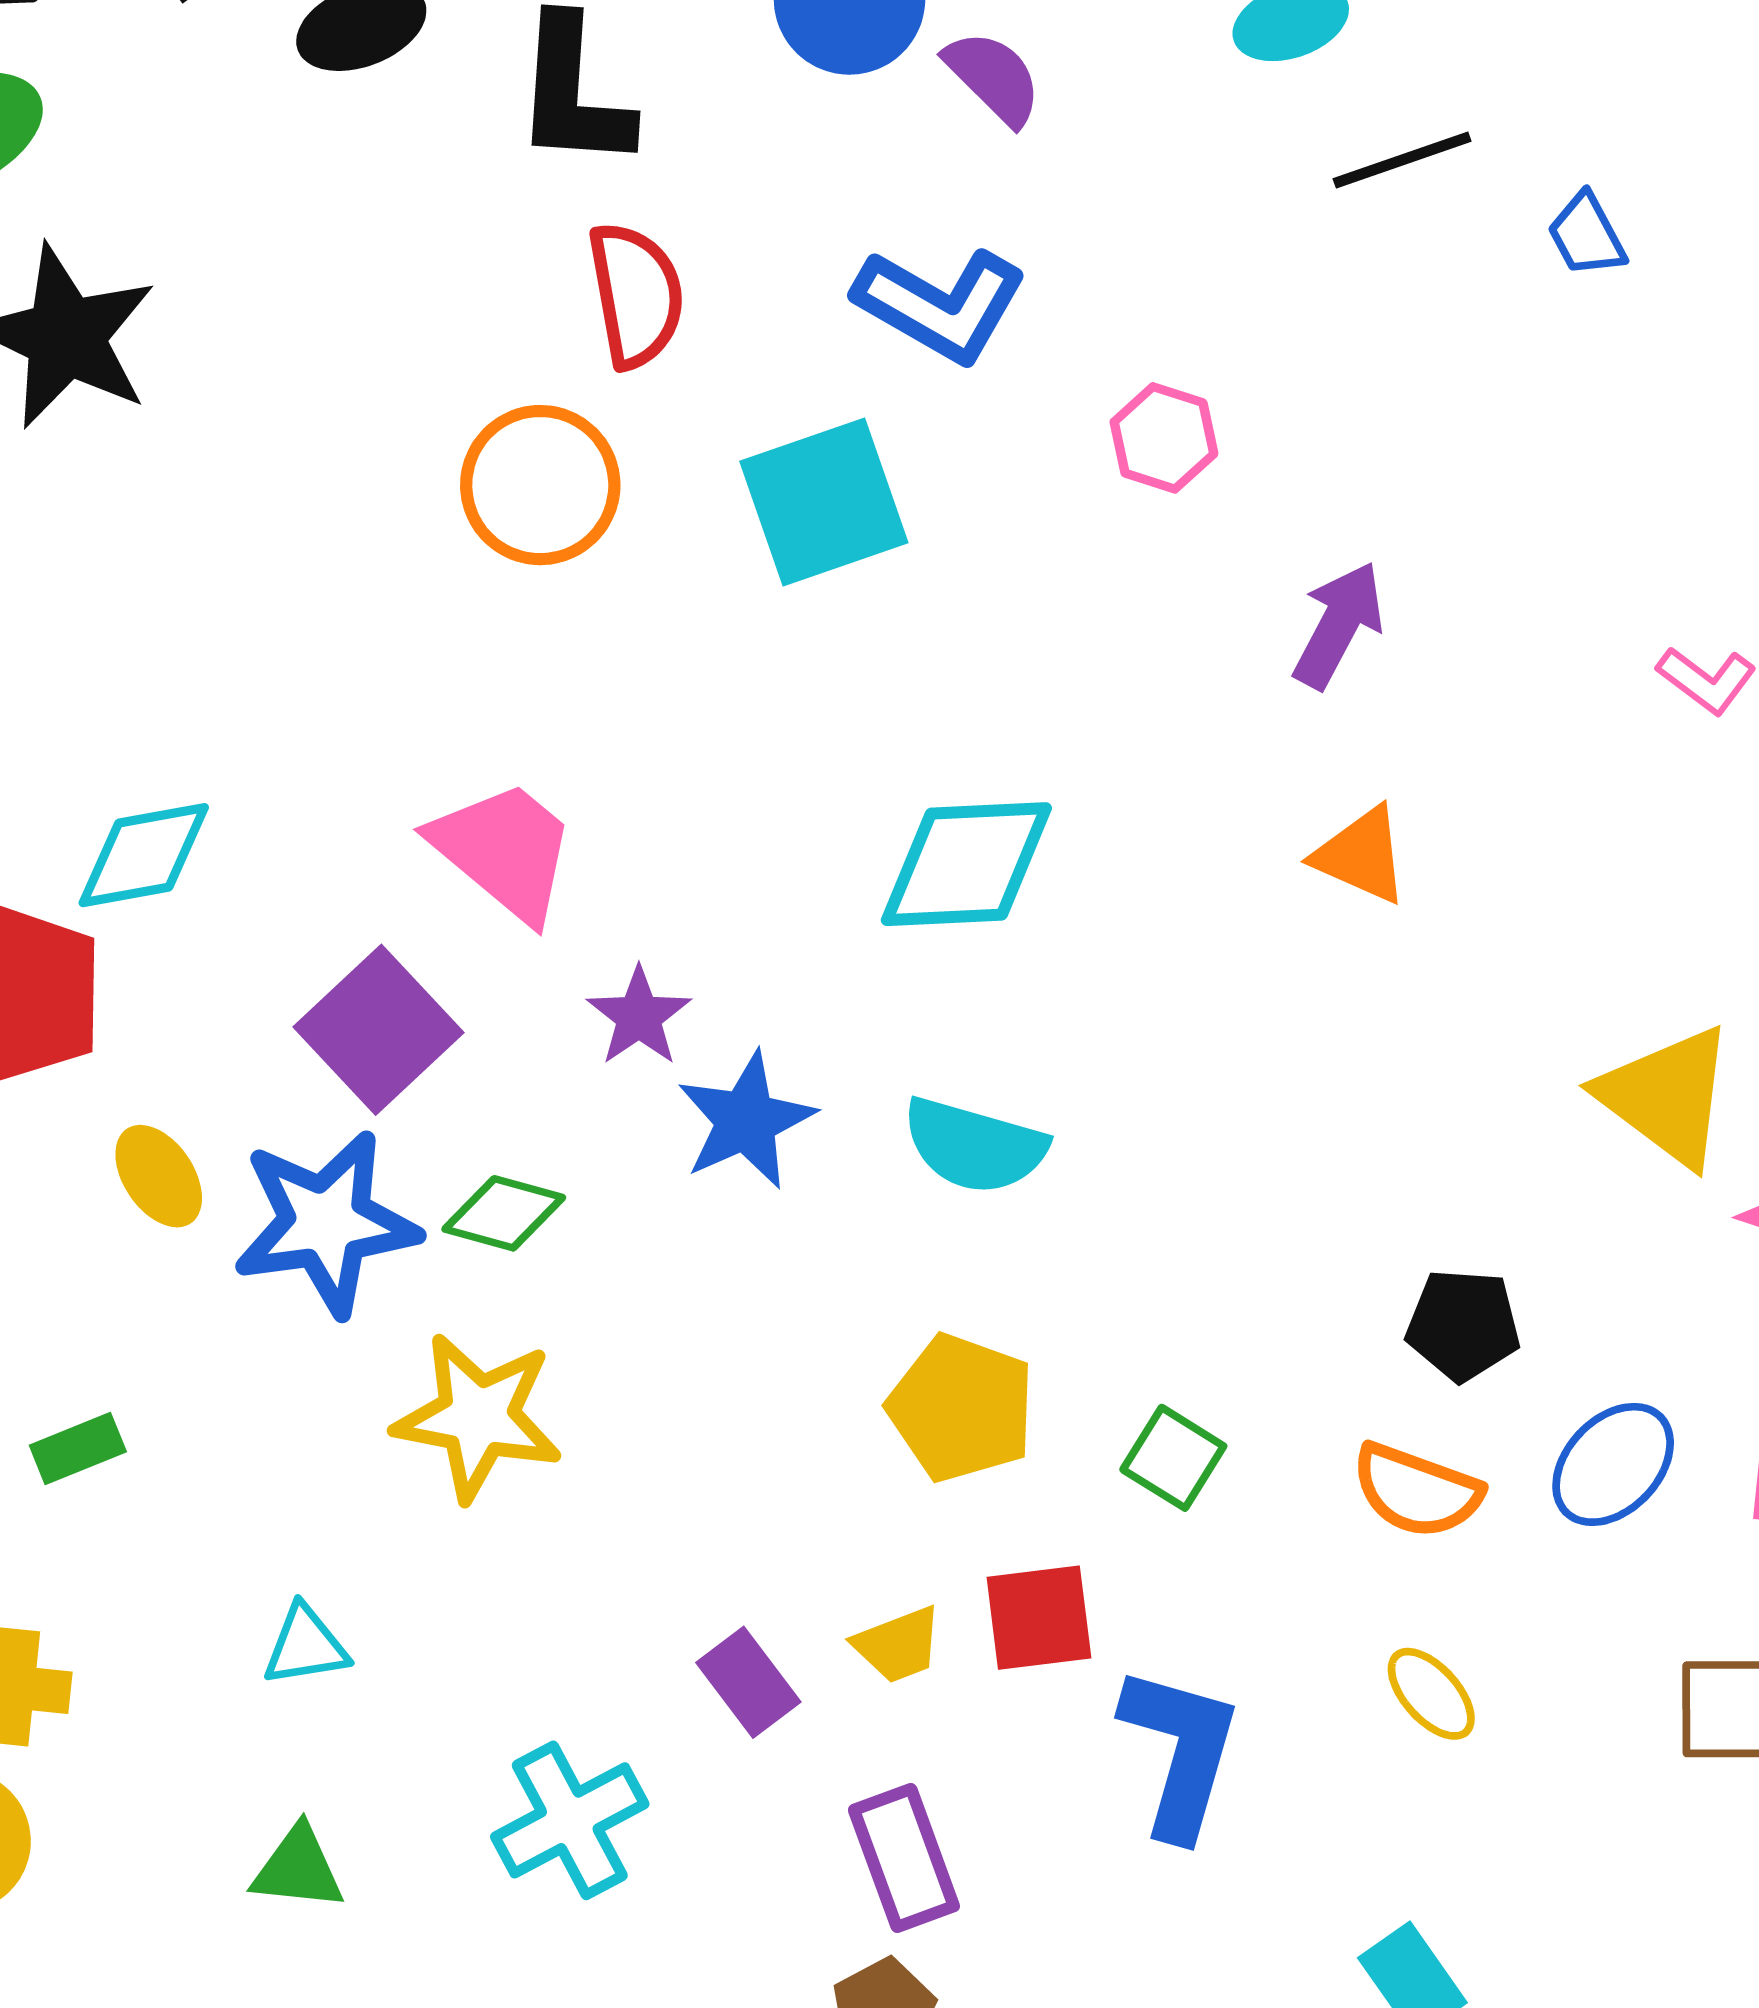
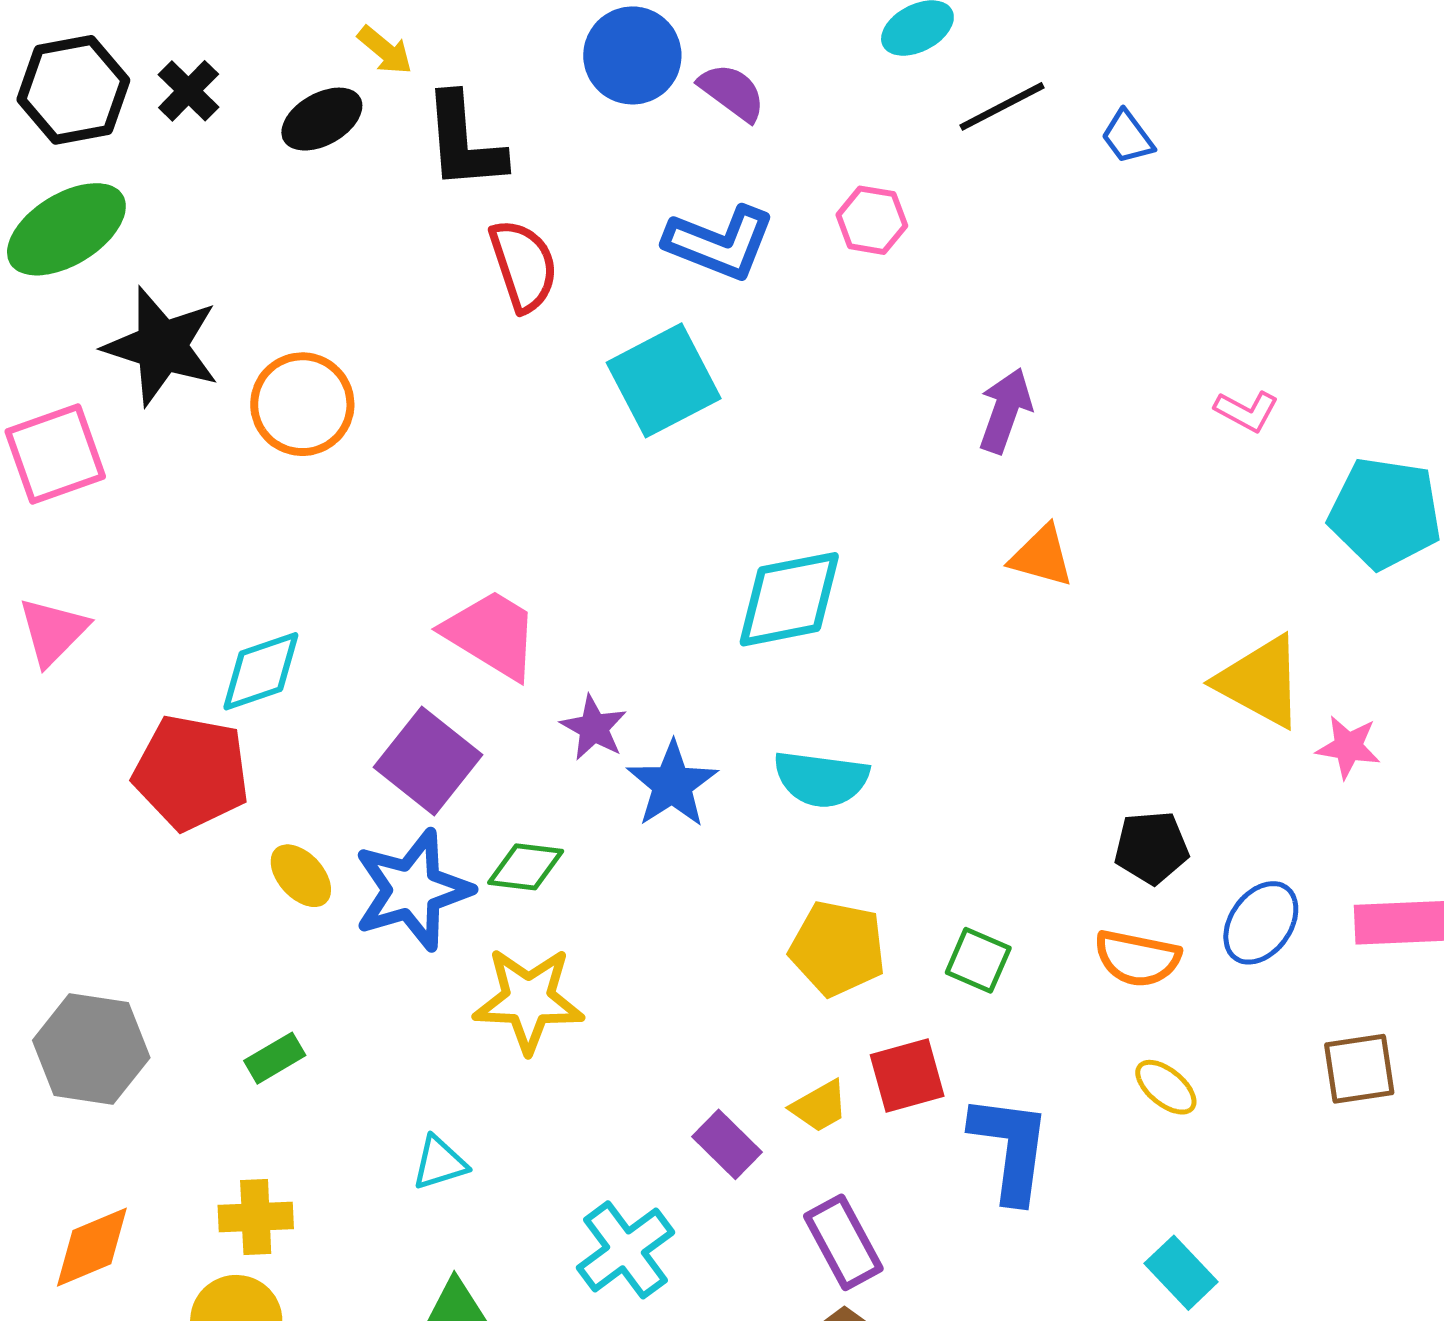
pink hexagon: (1164, 438) -> (872, 220), moved
orange circle: (540, 485) -> (302, 404), moved

